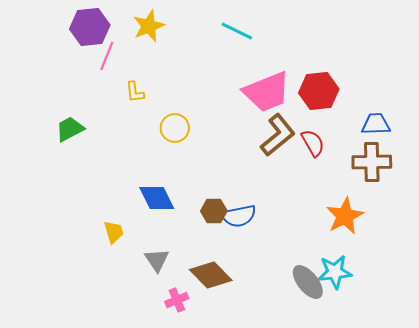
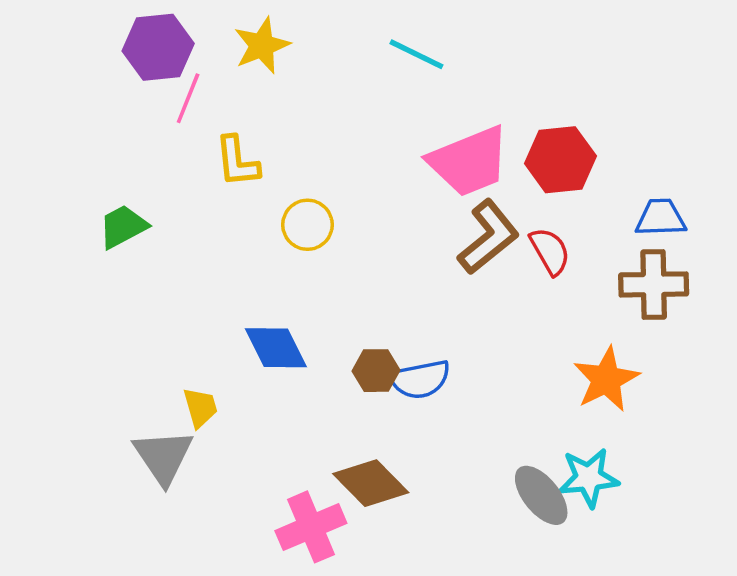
yellow L-shape: (135, 92) -> (237, 161), size x1.4
gray triangle: (157, 260) -> (163, 457), moved, size x1.4
pink cross: (177, 300) -> (311, 527), size x1.6

